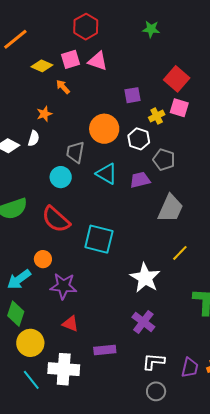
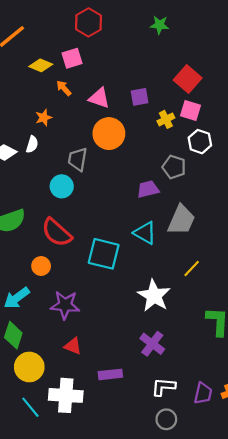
pink triangle: (98, 61) -> (99, 98), moved
white hexagon: (139, 139) -> (200, 142), moved
cyan triangle: (107, 174) -> (145, 233), moved
orange circle: (43, 259) -> (41, 266), moved

